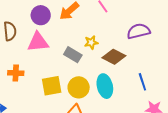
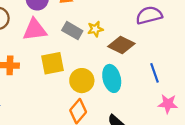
gray rectangle: (73, 55) -> (72, 31), moved
yellow square: (52, 86) -> (52, 63), moved

